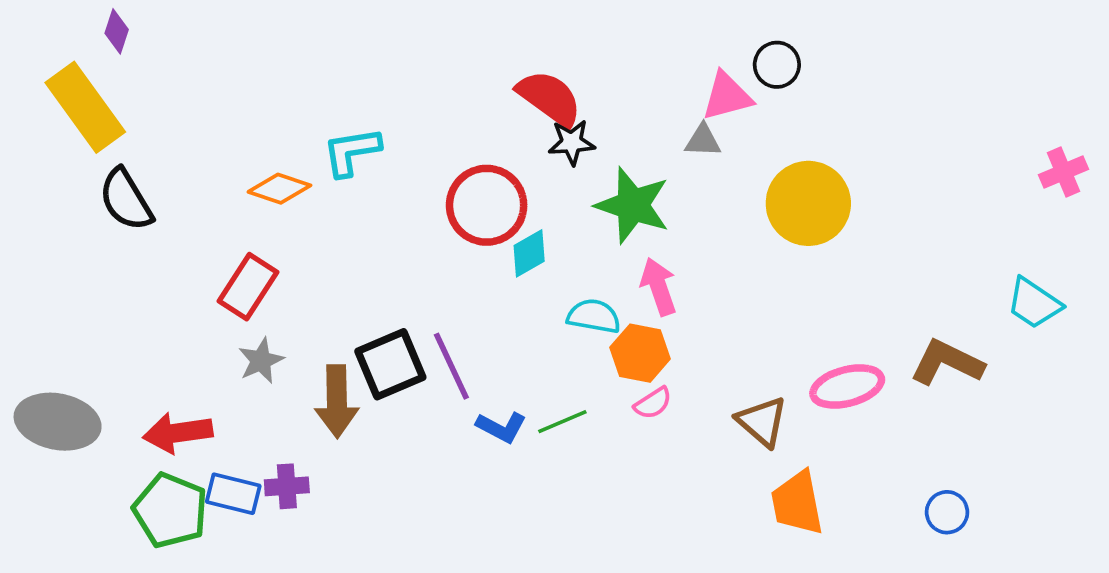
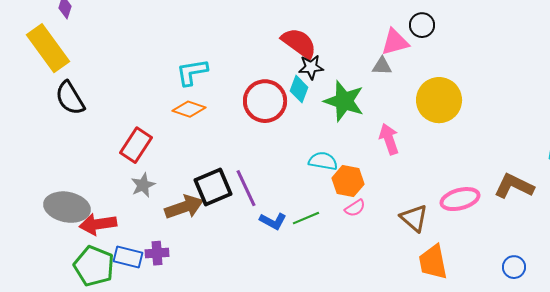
orange diamond: (279, 189) -> (189, 109), moved
cyan diamond: (529, 253) -> (299, 89), moved, turned -40
pink arrow: (659, 287) -> (389, 139), moved
brown arrow: (337, 401) -> (184, 207), turned -108
gray ellipse: (58, 422) -> (67, 207), moved

